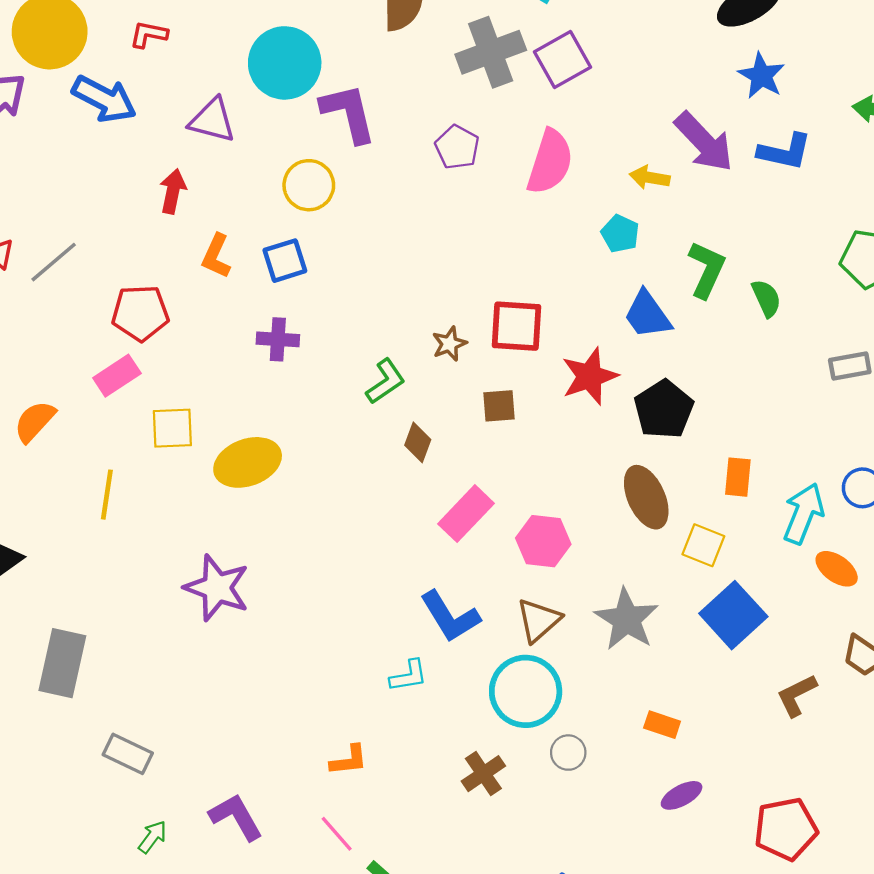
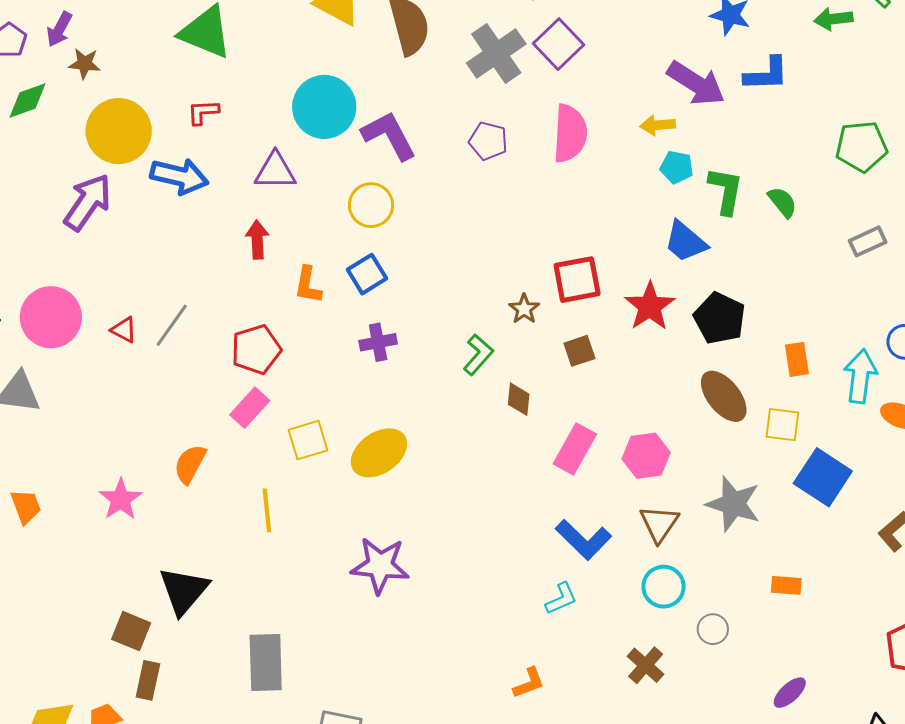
cyan pentagon: (620, 234) -> (677, 167), moved
cyan circle: (526, 691) -> (664, 587), size x0.7
purple ellipse: (682, 795) -> (790, 693), moved

